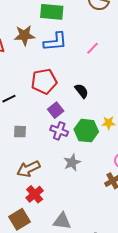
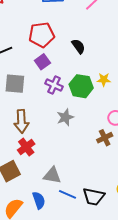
purple square: (56, 110) -> (42, 62), moved
gray square: (20, 132) -> (15, 84), size x1.5
brown arrow: (28, 169) -> (21, 121), turned -70

